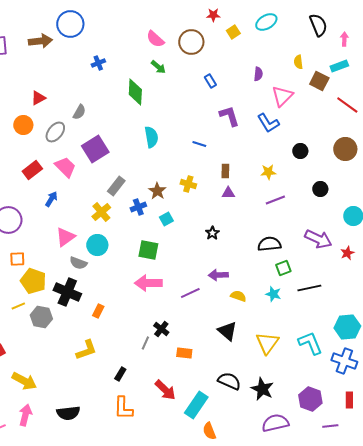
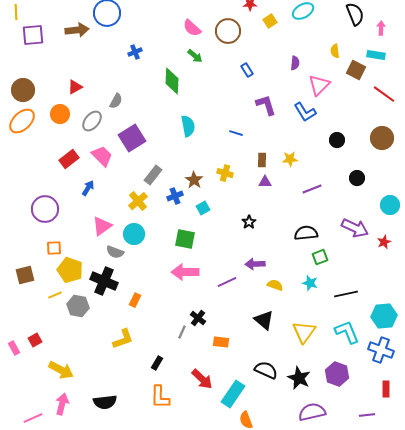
cyan rectangle: (339, 66) -> (376, 55), turned 30
yellow star: (268, 172) -> (290, 159), moved
black line: (309, 288) -> (346, 294), moved
purple hexagon: (310, 399) -> (337, 374), moved

